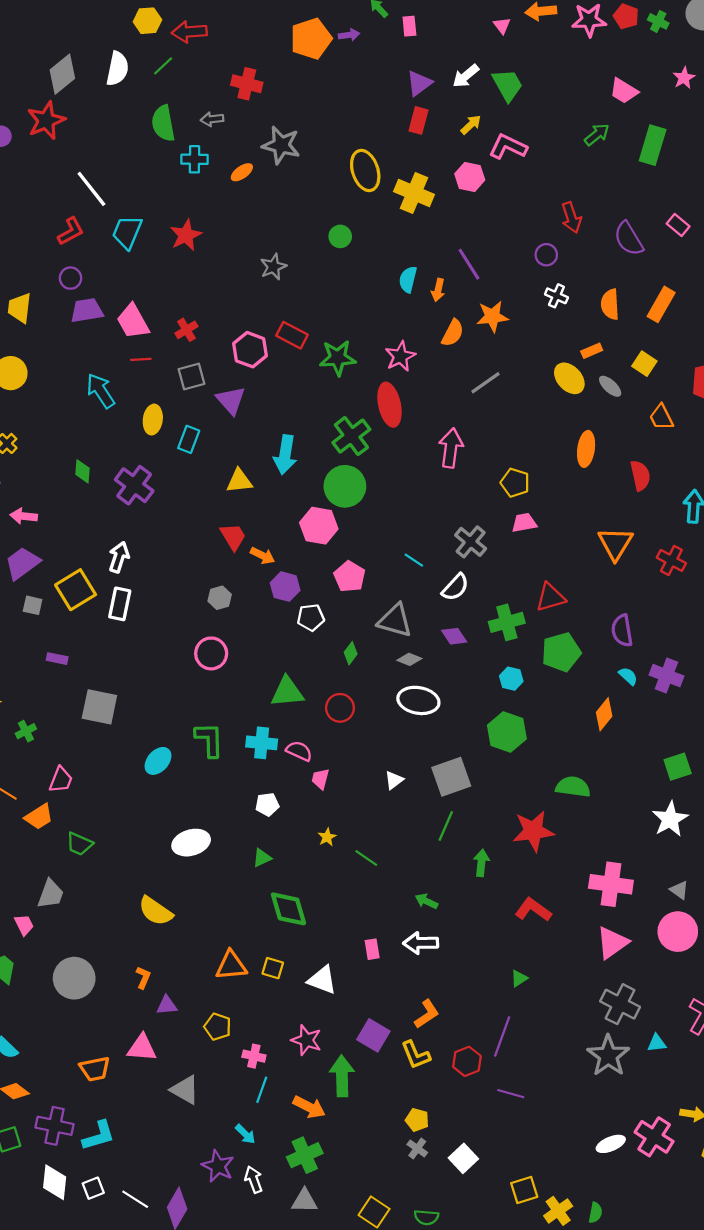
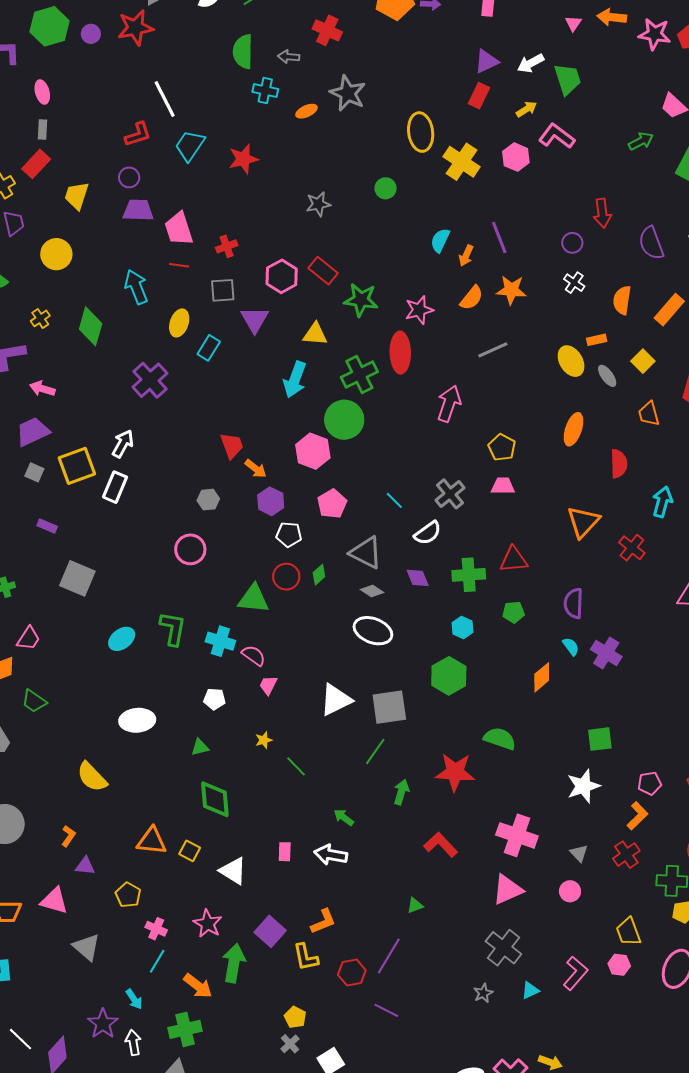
green diamond: (83, 471) -> (91, 326), moved, size x1.6
yellow triangle: (239, 481) -> (315, 334), moved
green pentagon: (561, 652) -> (513, 612), size x0.6
red circle: (340, 708) -> (286, 577), moved
white triangle: (394, 780) -> (336, 700), size x1.8
pink circle: (678, 932) -> (570, 891), size x0.6
cyan triangle: (657, 1043) -> (530, 990), turned -30
gray star: (608, 1056) -> (483, 993), size x0.5

